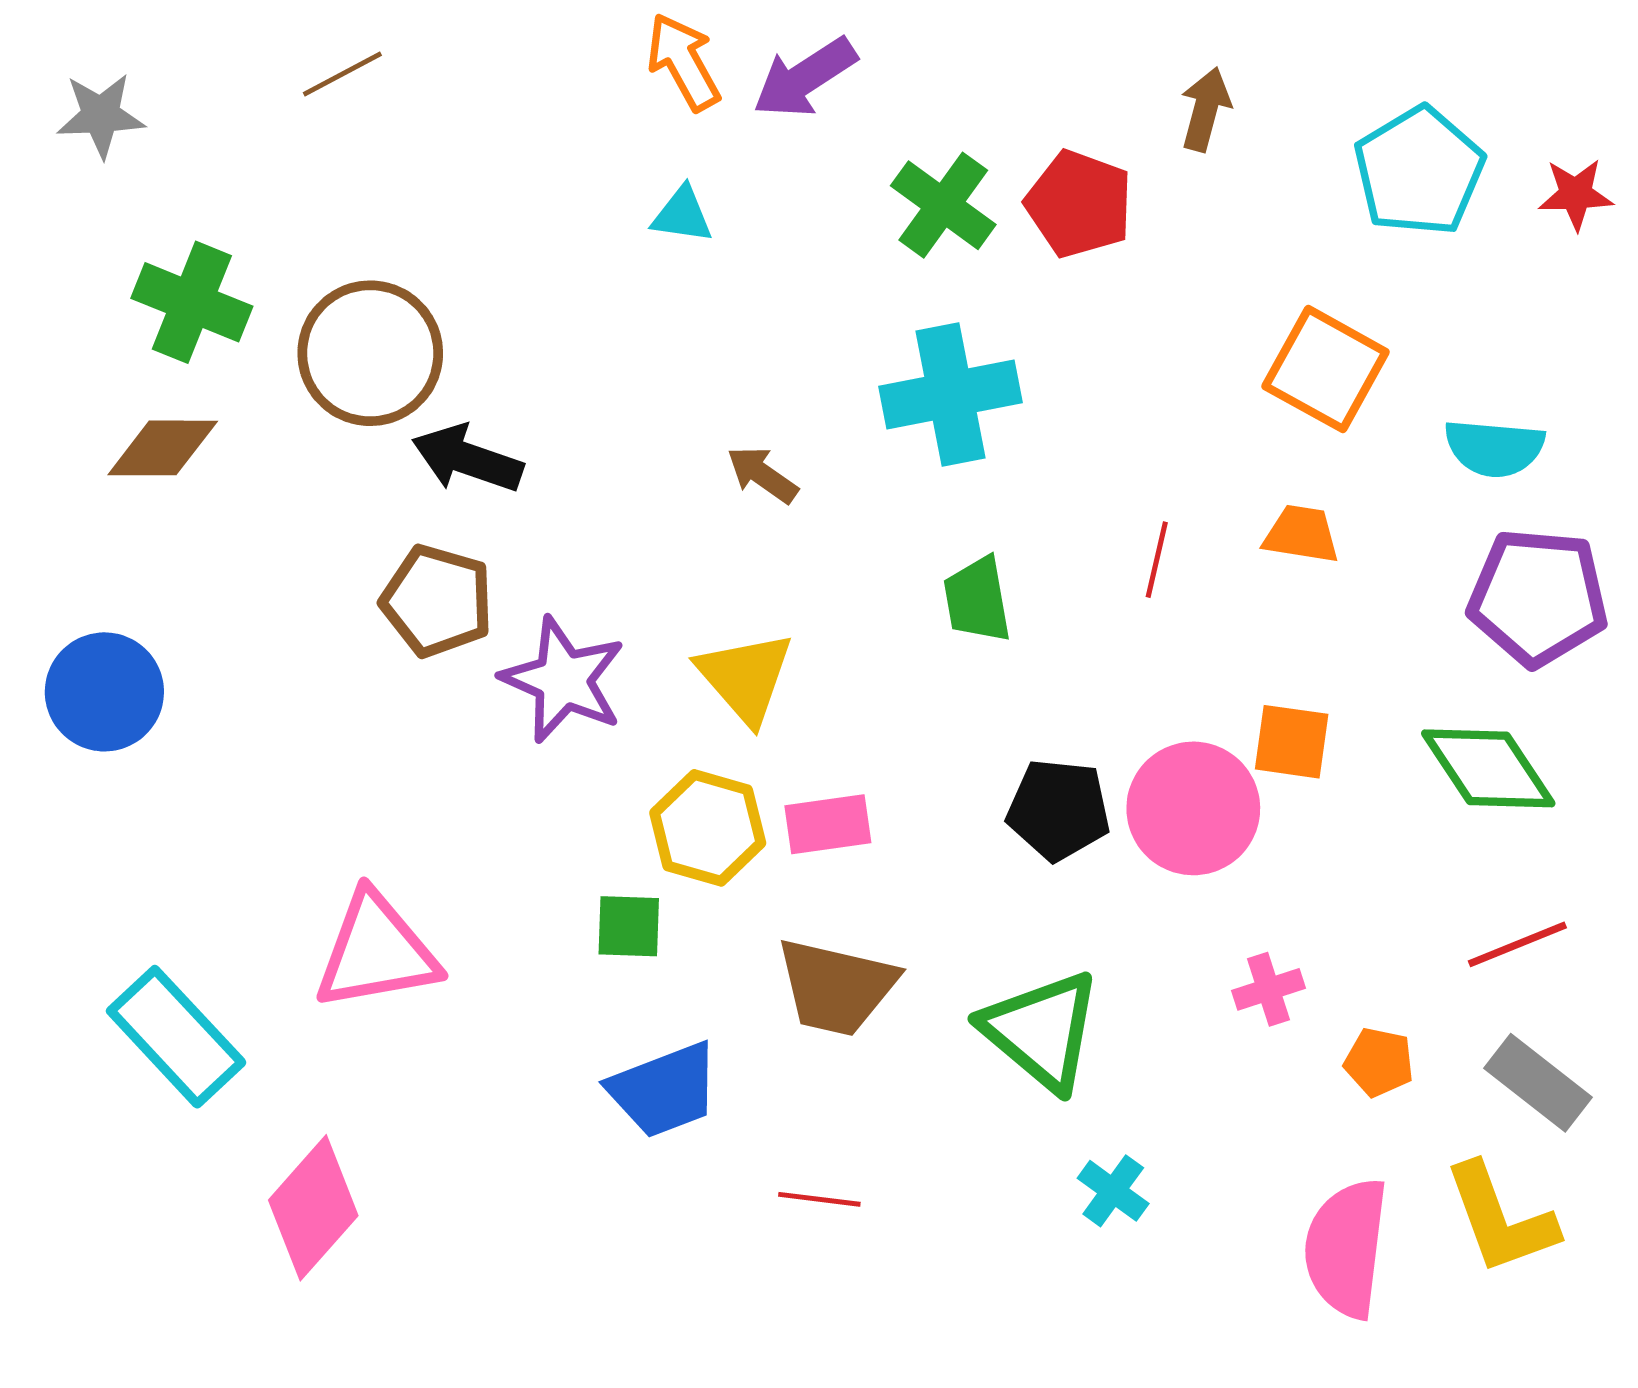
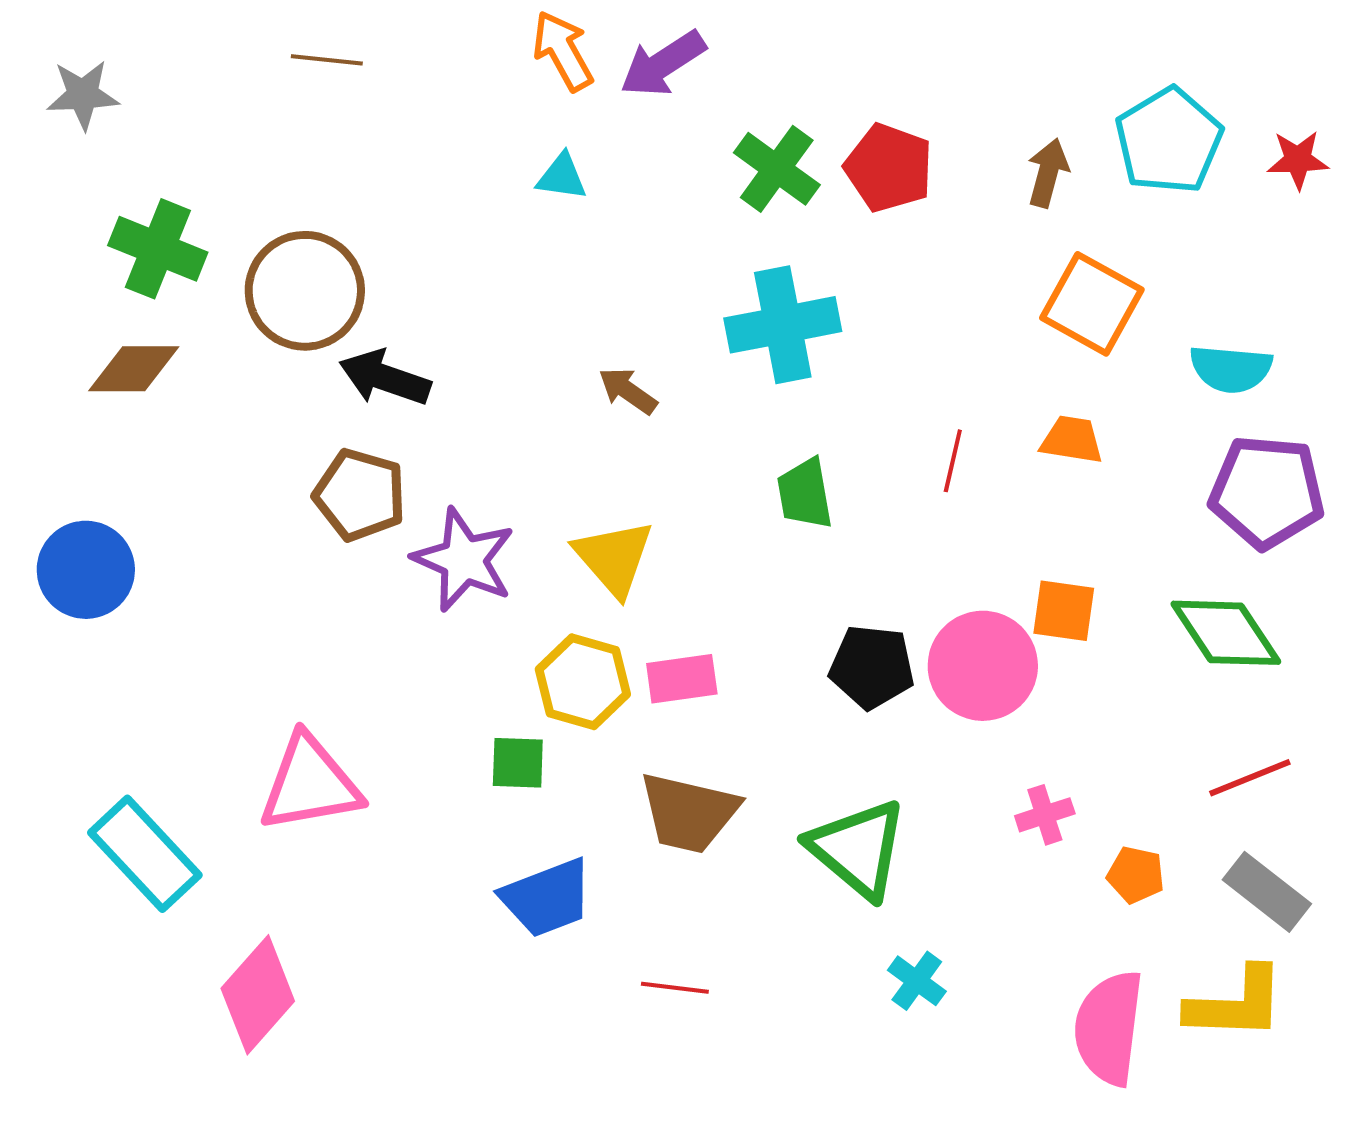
brown line: (342, 74) -> (327, 60), moved, turned 34
brown arrow: (1205, 109) -> (1048, 173), moved
yellow L-shape: (1500, 1219) -> (1236, 1004), turned -68

